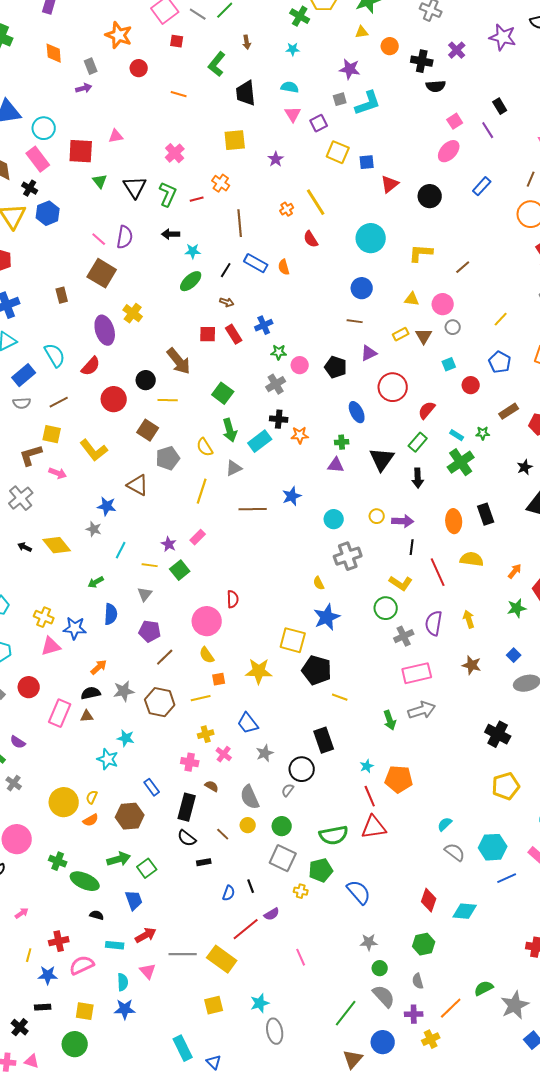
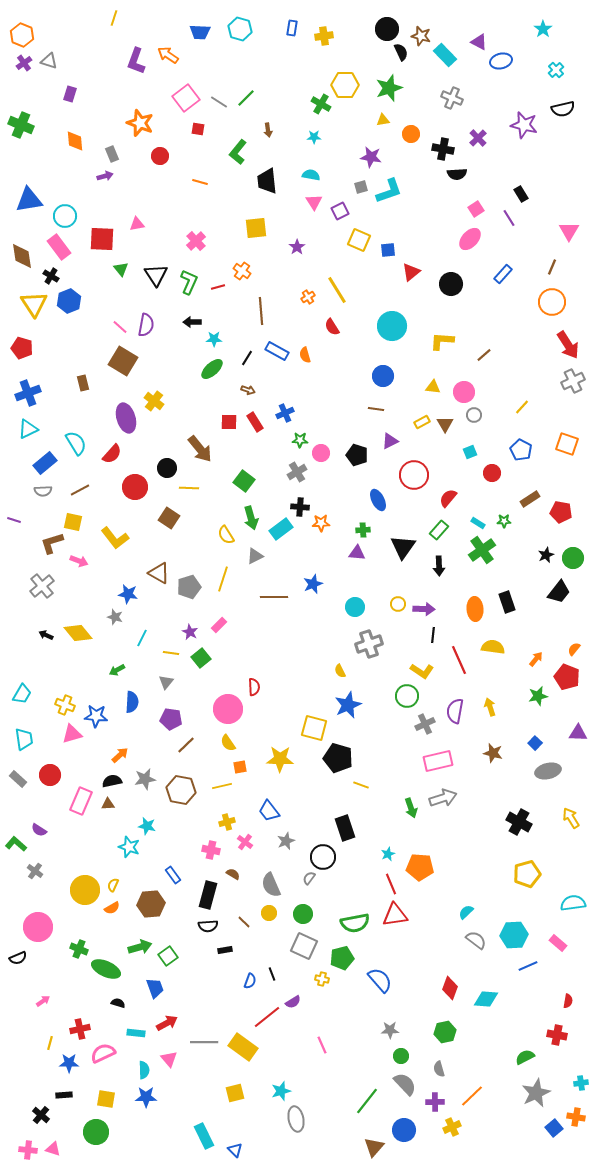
gray pentagon: (168, 458) -> (189, 587), moved
black semicircle: (187, 838) -> (208, 926), turned -42
green semicircle: (484, 988) -> (525, 1057), moved

